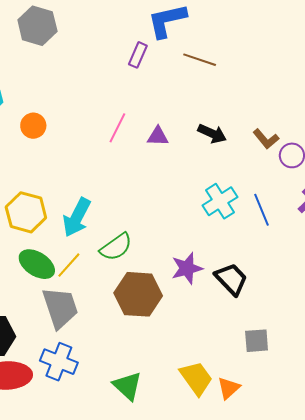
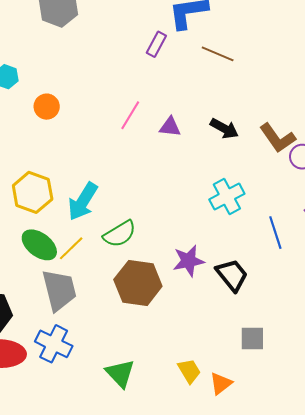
brown L-shape: (266, 139) -> (278, 138), size x1.4
blue line: (262, 210) -> (275, 233), moved
yellow trapezoid: (196, 378) -> (189, 371), size x0.7

